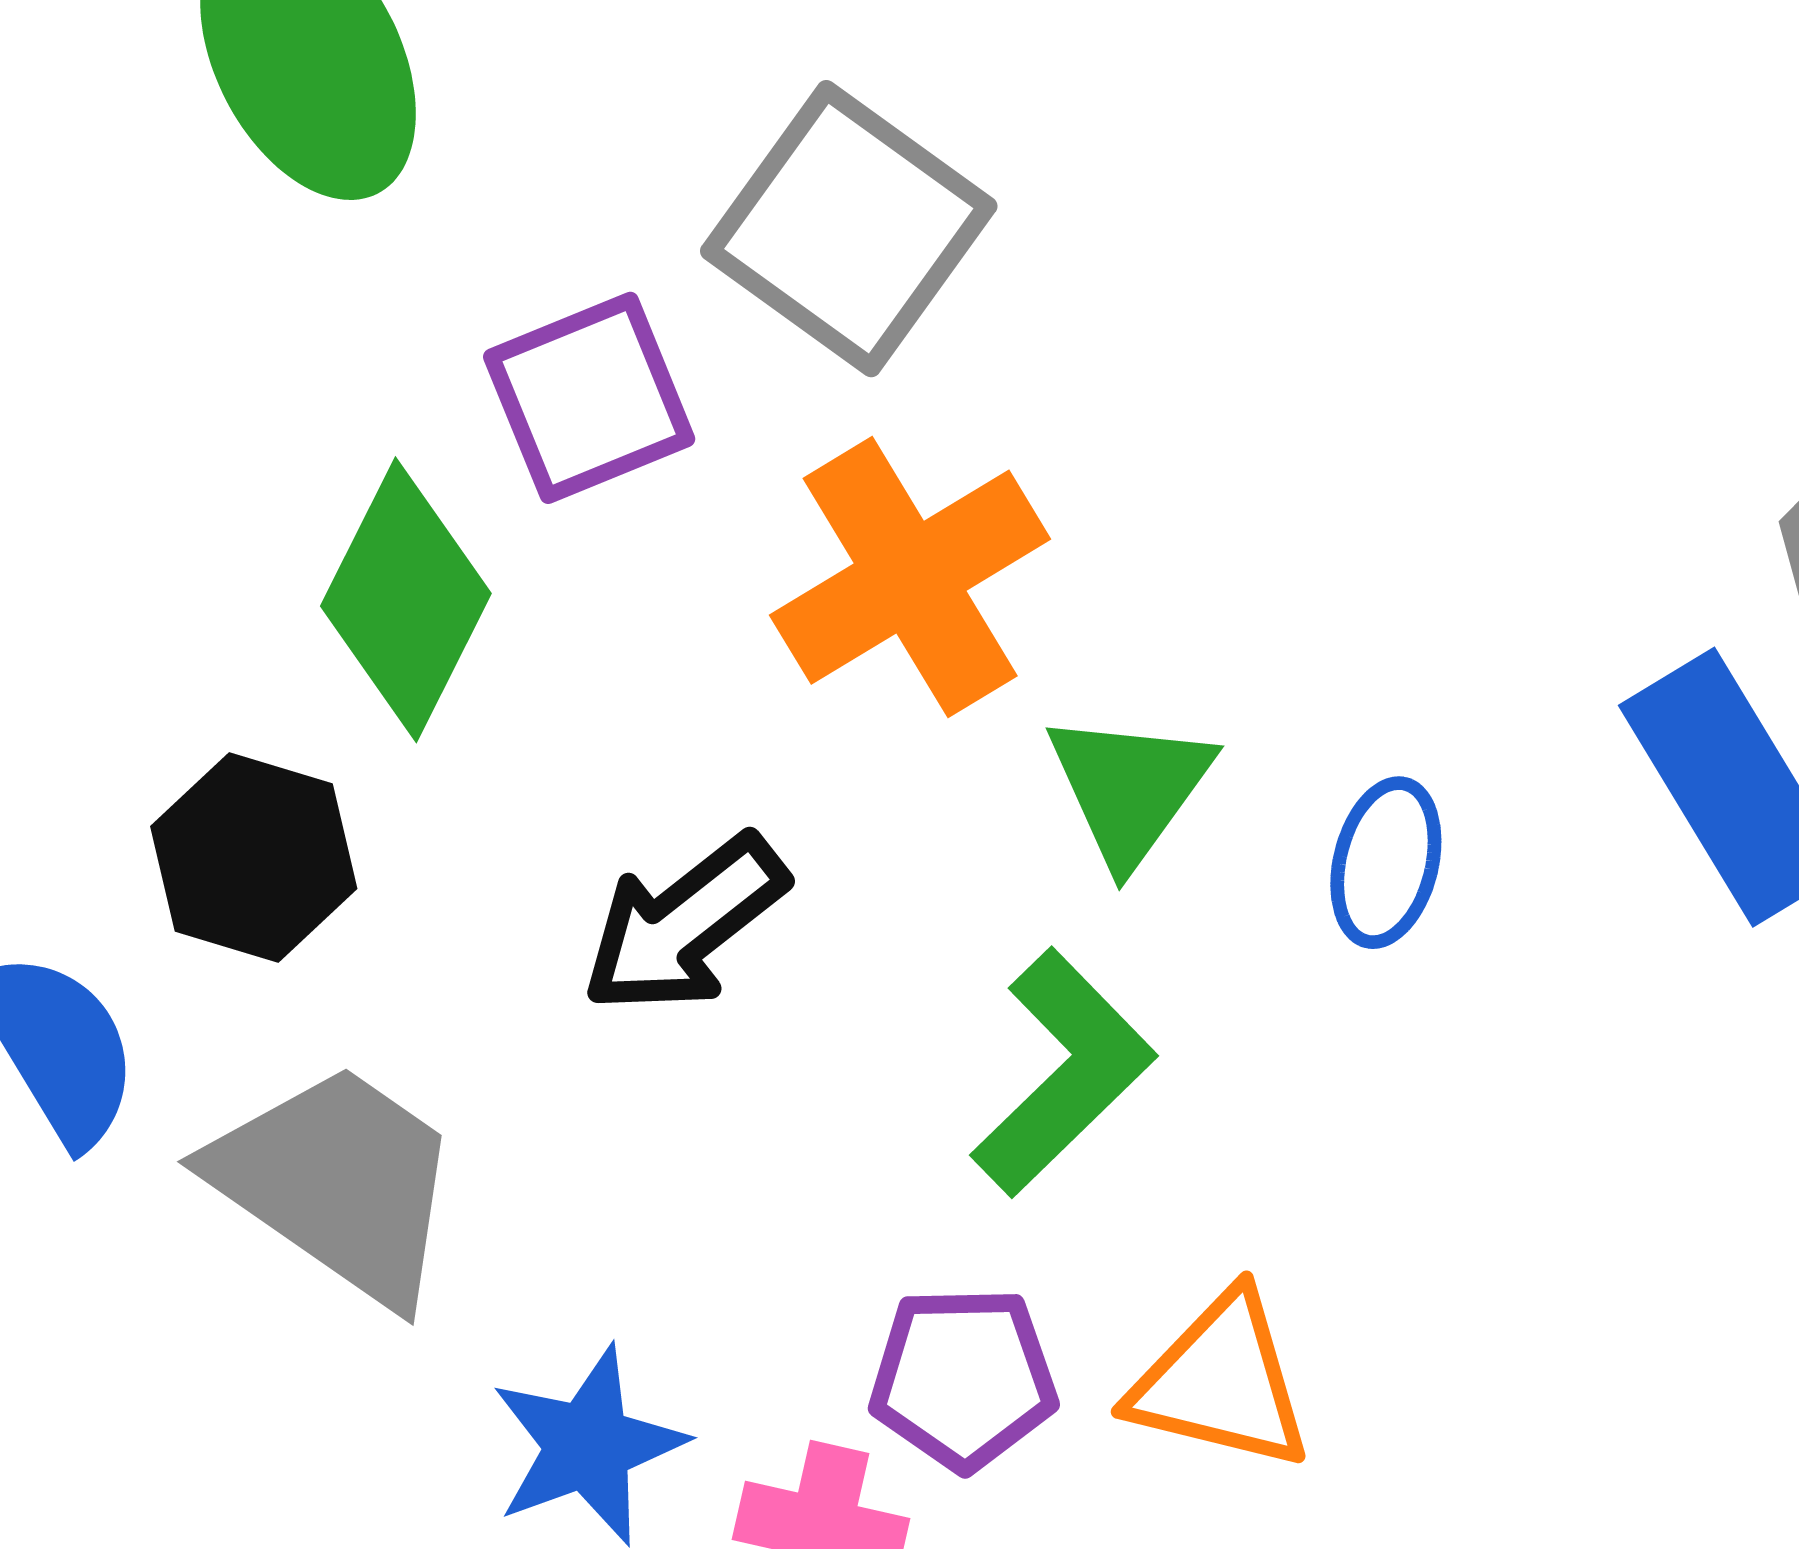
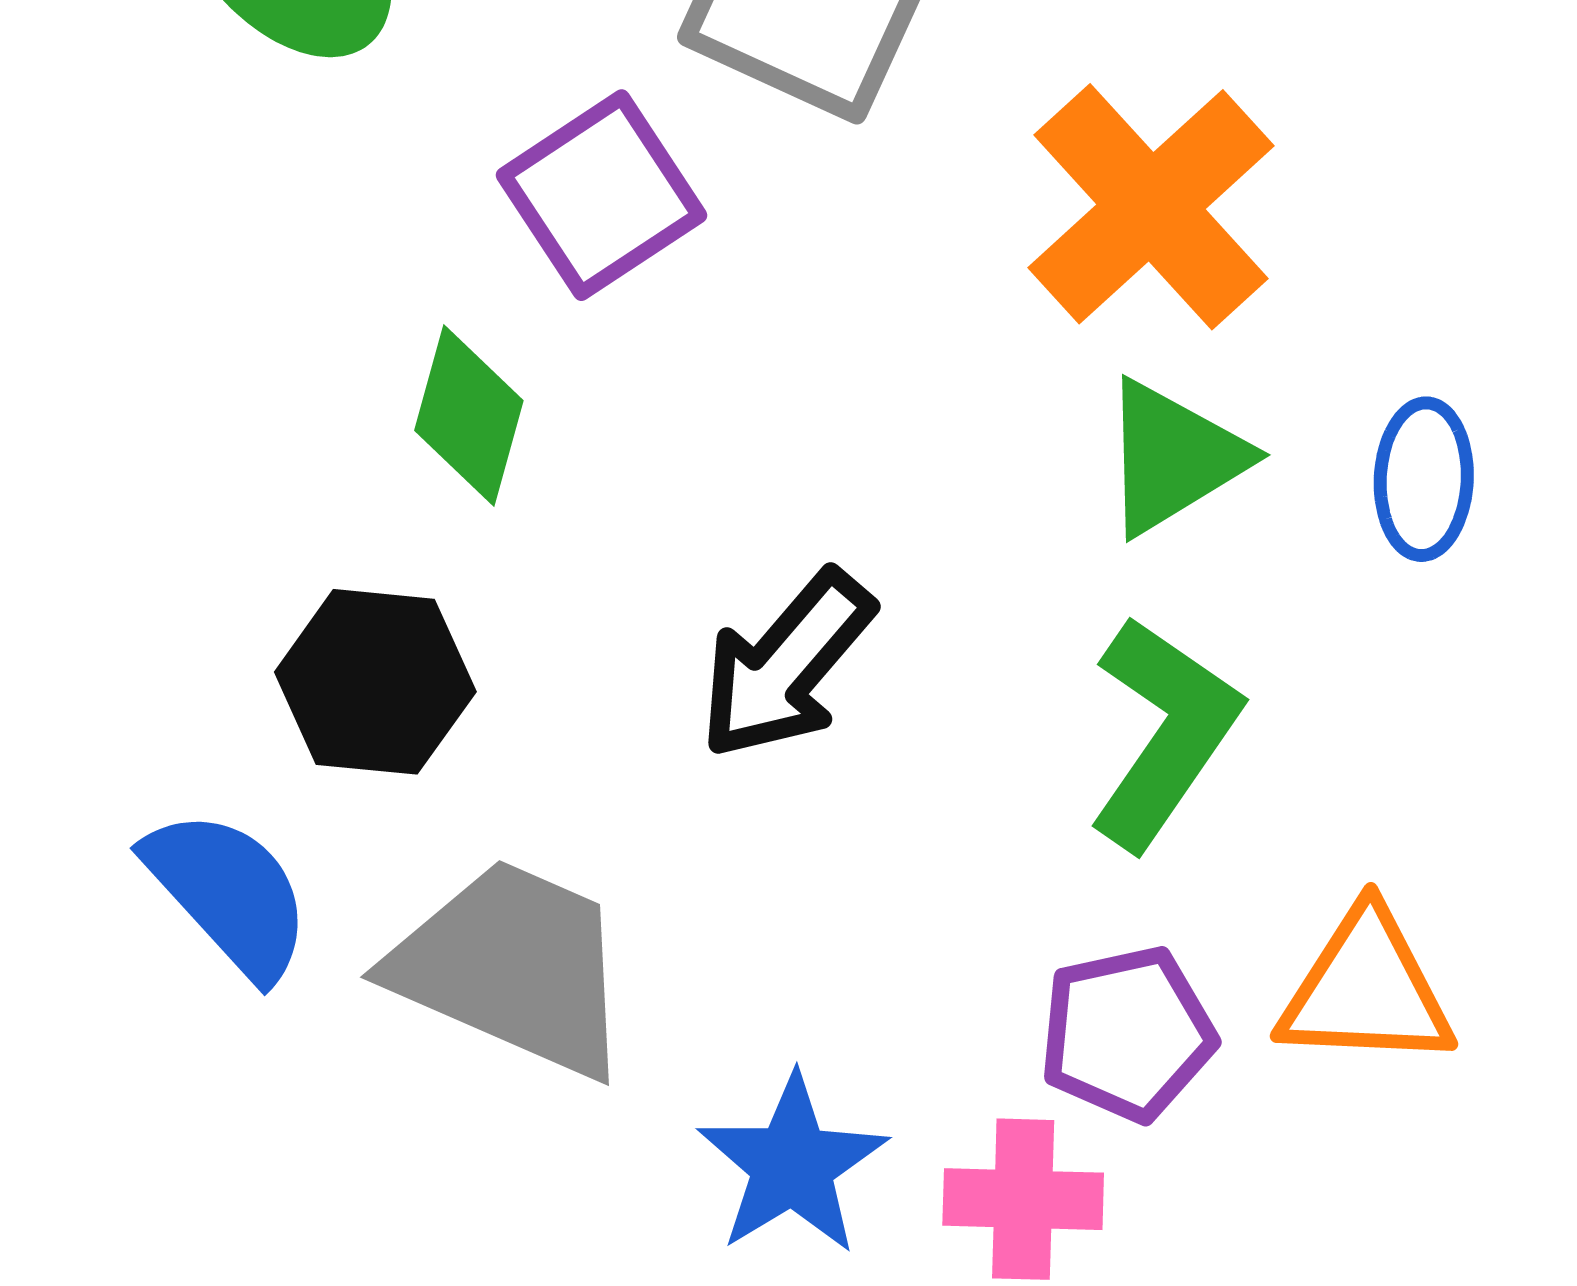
orange cross: (910, 577) -> (1151, 207), moved
green diamond: (406, 600) -> (469, 415), size x0.7
green triangle: (1130, 788) -> (1173, 457), turned 34

